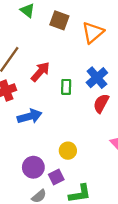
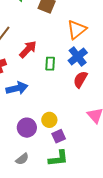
orange triangle: (93, 32) -> (77, 30), moved
purple circle: (33, 167) -> (27, 128), moved
purple square: (56, 177) -> (59, 136), moved

